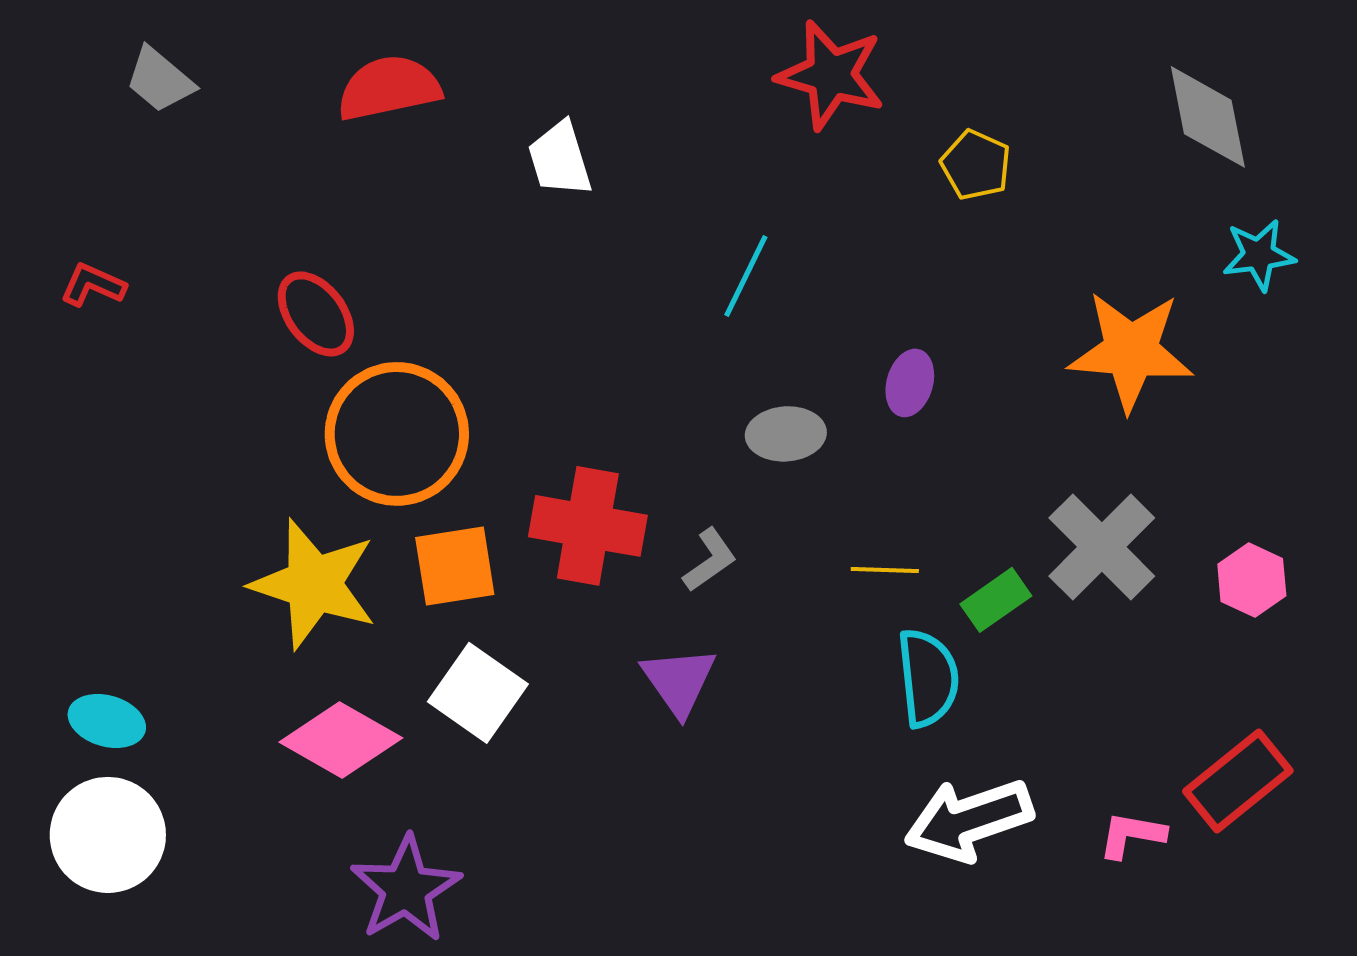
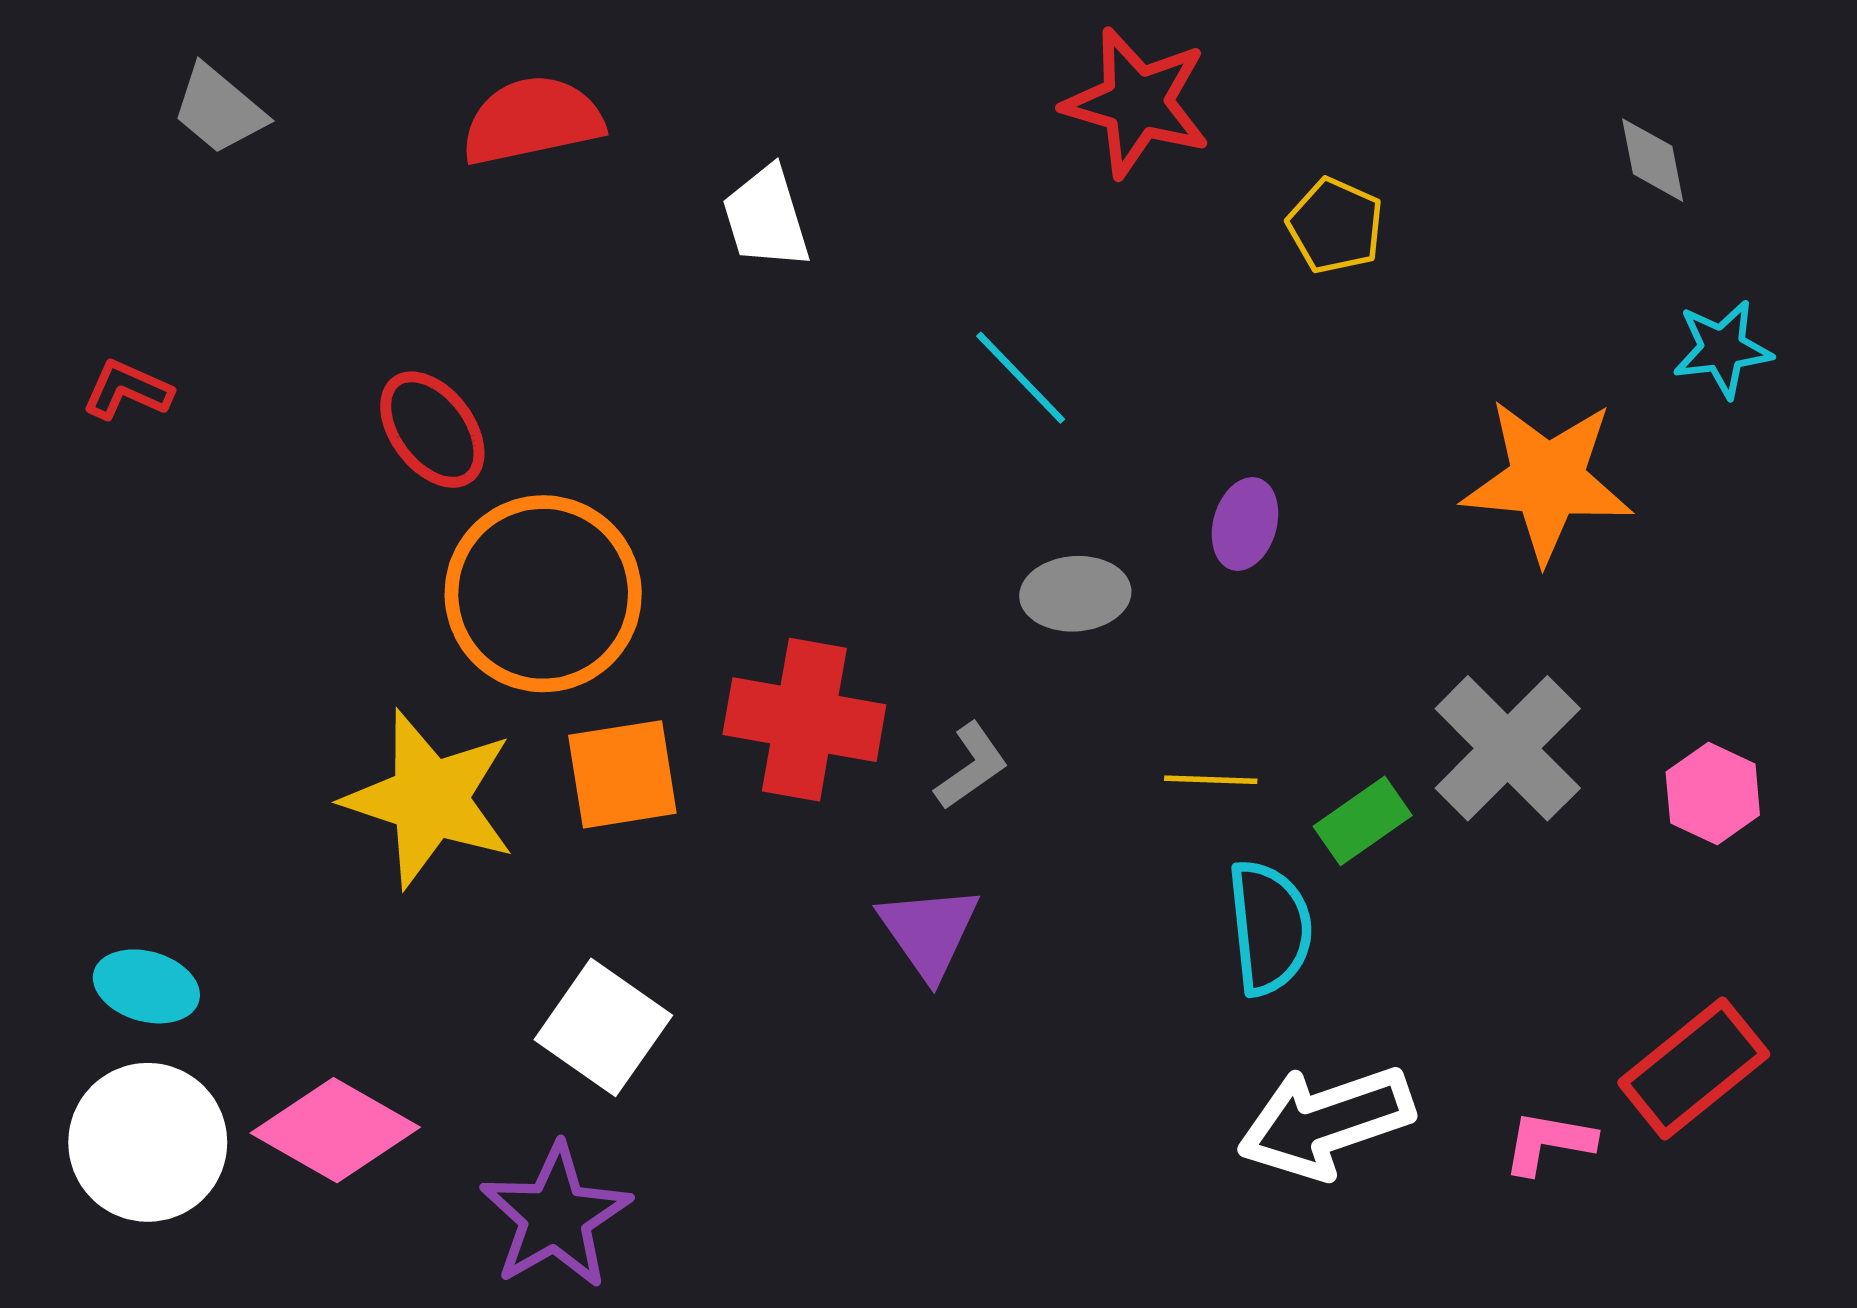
gray diamond: (1208, 117) -> (1653, 160), size x0.6
cyan line: (746, 276) -> (1021, 378), turned -70
white square: (478, 693) -> (603, 1027), moved
pink diamond: (341, 740) -> (335, 1130), moved

